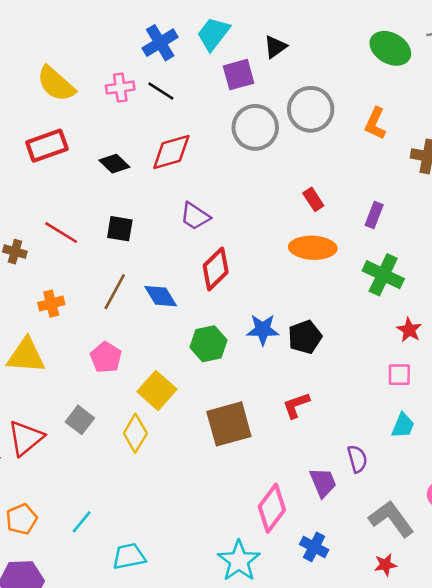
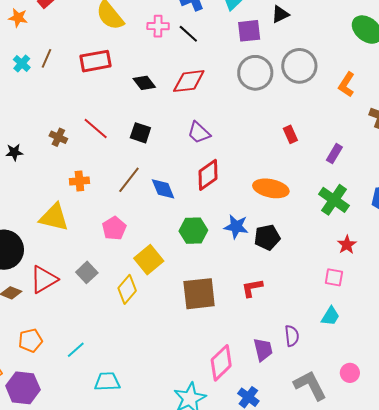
orange ellipse: (313, 248) -> (271, 188), moved

